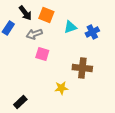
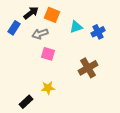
black arrow: (25, 13) -> (31, 13), turned -91
brown cross: (82, 68) -> (88, 68), turned -36
yellow star: (61, 88) -> (48, 88), moved

